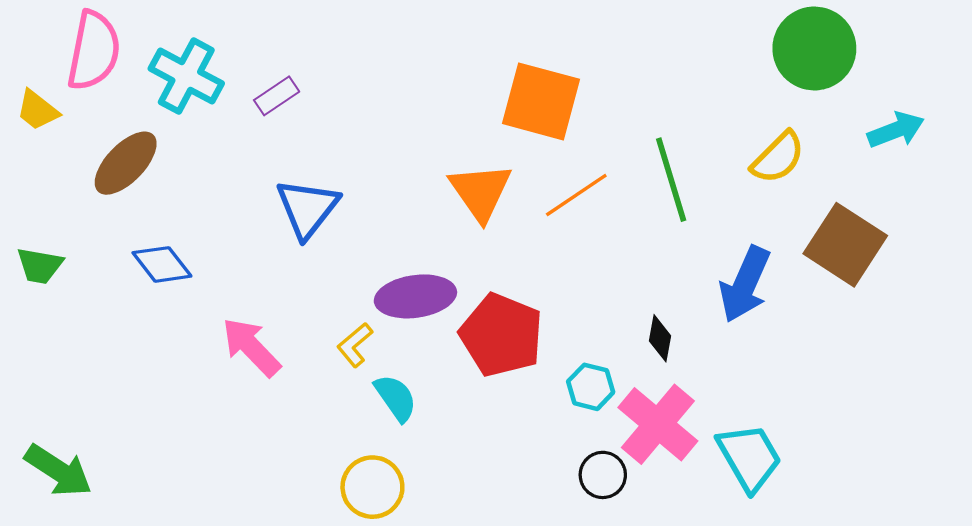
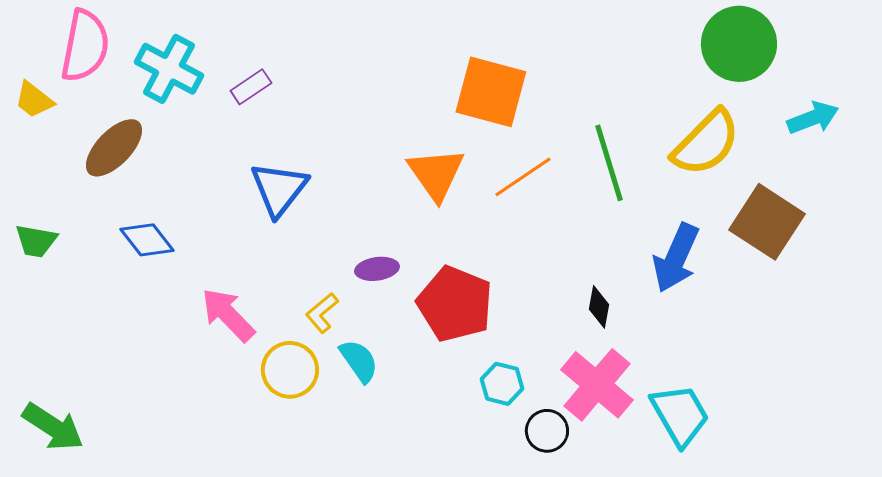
yellow semicircle: (778, 158) -> (706, 143), size x1.4
purple ellipse: (415, 296) -> (377, 269), size x0.6
cyan hexagon: (591, 387) -> (502, 384), moved
yellow circle: (372, 487) -> (290, 370), moved

